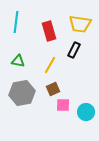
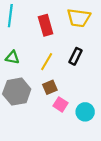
black rectangle: (74, 50) -> (75, 56), moved
pink square: (63, 105) -> (61, 104), turned 32

